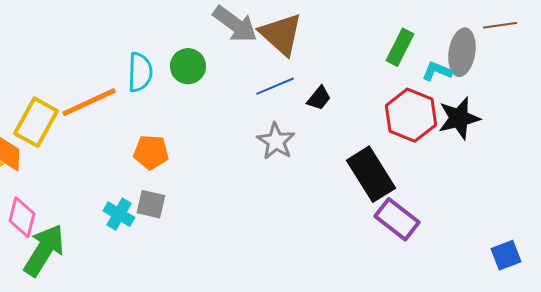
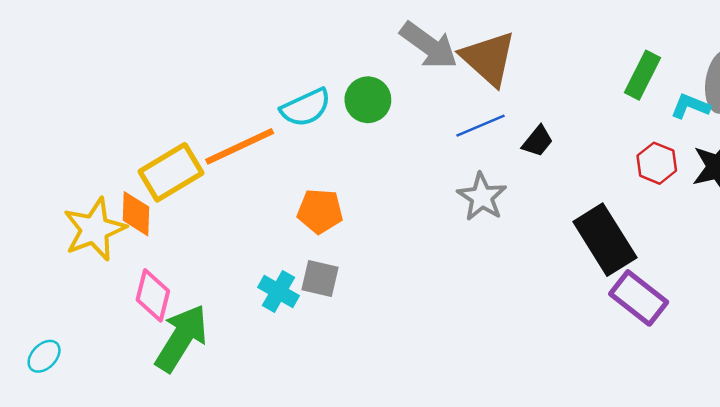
cyan semicircle: (140, 72) -> (306, 108), turned 63
red hexagon: (411, 115) -> (657, 163), size x0.6
yellow rectangle: (36, 122) -> (171, 172), turned 30

